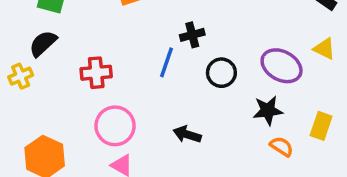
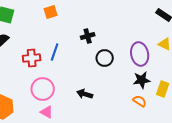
blue line: (167, 62) -> (55, 52), moved
purple ellipse: (282, 66) -> (140, 54), turned 50
black star: (268, 110) -> (142, 80), moved

